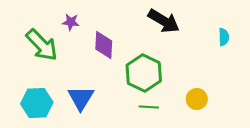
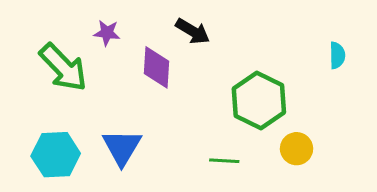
black arrow: (164, 21) -> (193, 31), moved, size x0.7
green hexagon: (144, 73) -> (259, 101), moved

